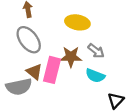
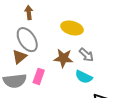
pink rectangle: (52, 70) -> (39, 76), moved, size x0.7
brown triangle: (34, 72) -> (19, 57), moved, turned 35

